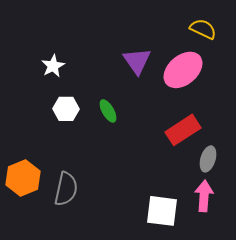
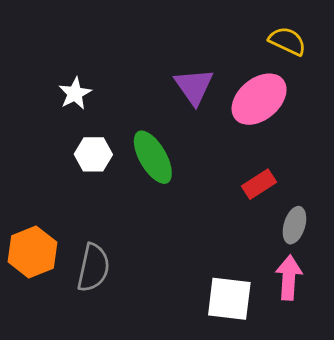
green ellipse: (108, 111) -> (153, 157), size x1.6
red rectangle: (183, 130) -> (259, 184), size x0.7

